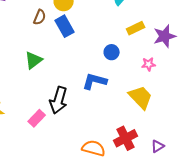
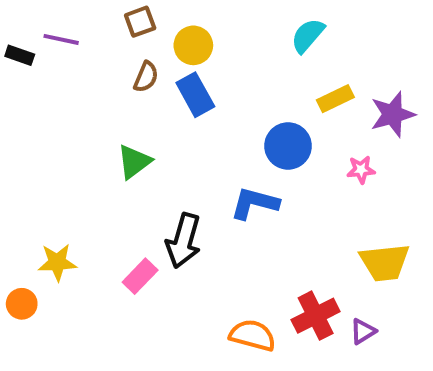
blue circle: (112, 52) -> (288, 146), size x1.5
yellow trapezoid: (141, 97) -> (385, 262), moved, turned 128
purple triangle: (158, 146) -> (363, 331), moved

